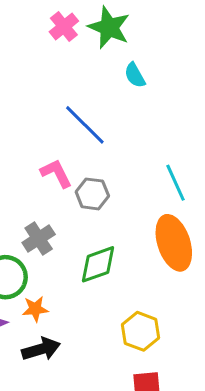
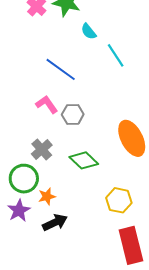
cyan line: (176, 183) -> (116, 55), moved
green diamond: (98, 264) -> (84, 160), turned 72

